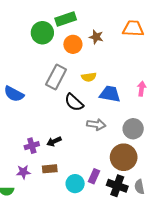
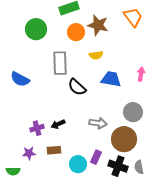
orange trapezoid: (133, 28) -> (133, 17), turned 50
green circle: (42, 33) -> (36, 29), moved
brown star: (96, 37) -> (98, 25), size x1.5
gray rectangle: (56, 77) -> (60, 63), turned -30
yellow semicircle: (89, 77) -> (96, 55), moved
gray arrow: (96, 125) -> (98, 123), moved

